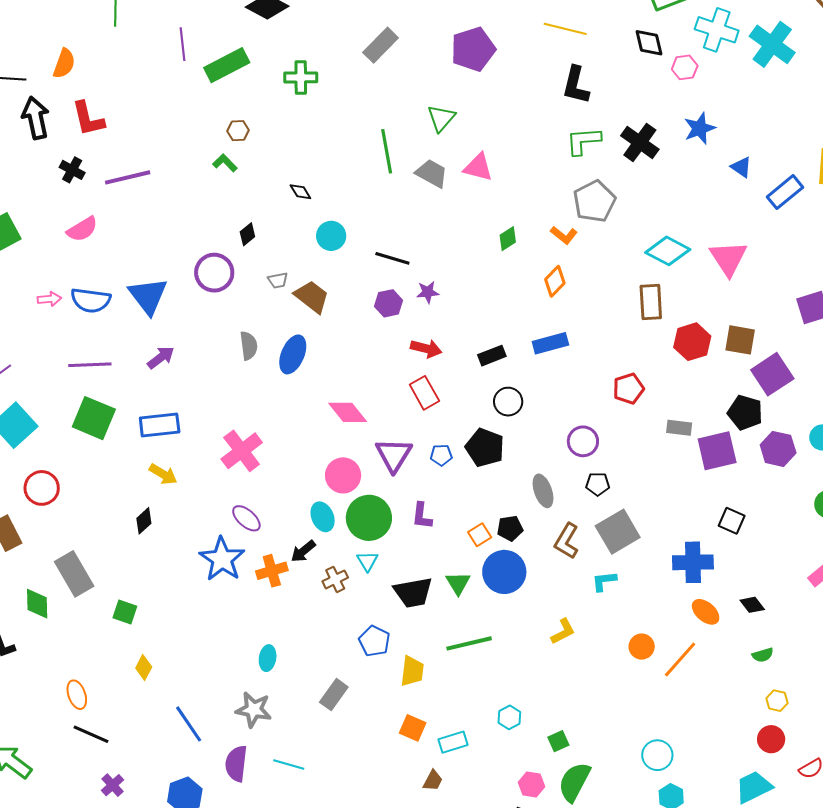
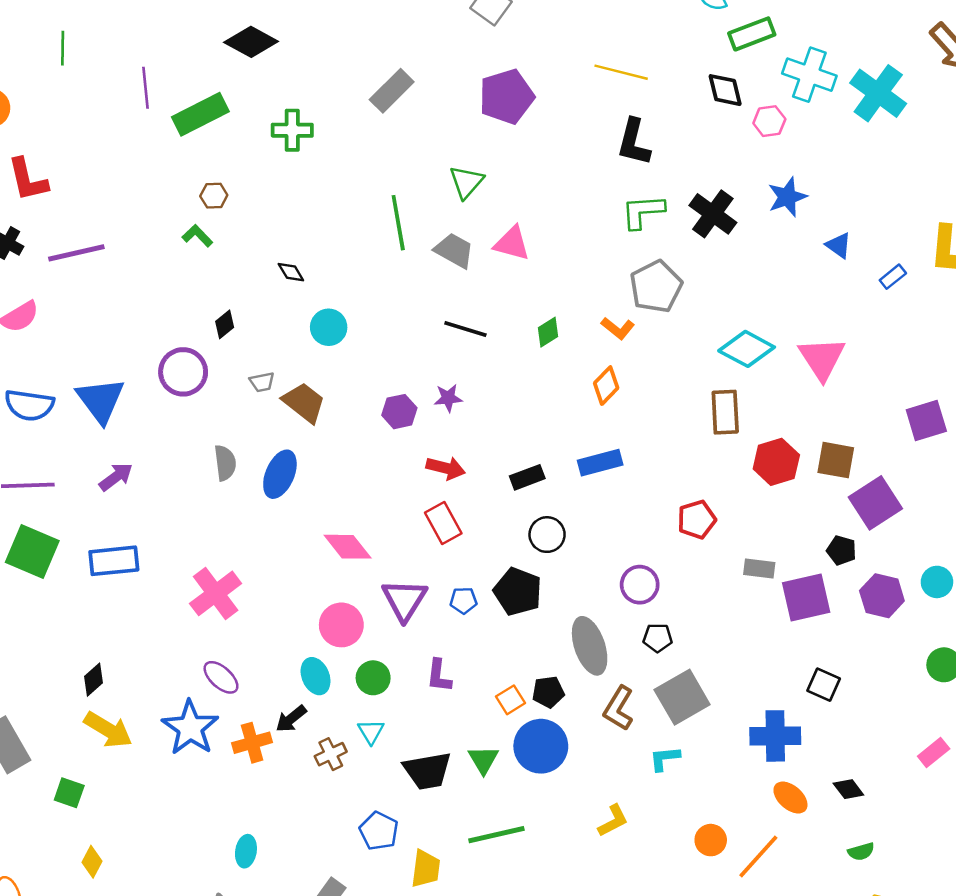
blue rectangle: (785, 192) -> (893, 277), size x0.6
black line: (392, 258) -> (465, 329), moved
black pentagon: (745, 413) -> (841, 550), size x0.7
yellow arrow: (163, 474) -> (108, 730), moved, size x1.4
gray ellipse: (543, 491) -> (590, 646), size x1.4
green circle: (369, 518) -> (373, 678), size x0.6

